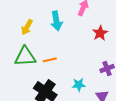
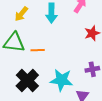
cyan star: (79, 85) -> (61, 80), size x1.6

